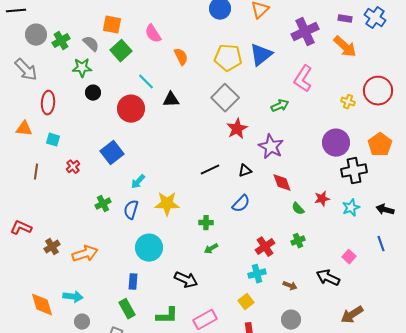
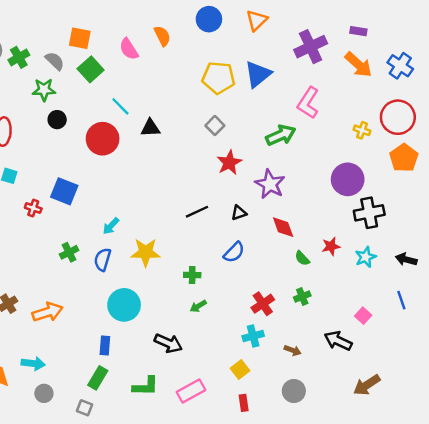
blue cross: (375, 18) -> (400, 66), moved
orange semicircle: (181, 57) -> (162, 36), moved
gray square: (225, 98) -> (215, 126), size x0.6
green arrow: (280, 106) -> (281, 135), size x1.4
orange pentagon: (380, 145) -> (404, 158), moved
blue square: (112, 153) -> (64, 191), moved, turned -30
red cross: (73, 167) -> (33, 208), turned -32
green rectangle: (127, 309) -> (98, 378), turned 60

